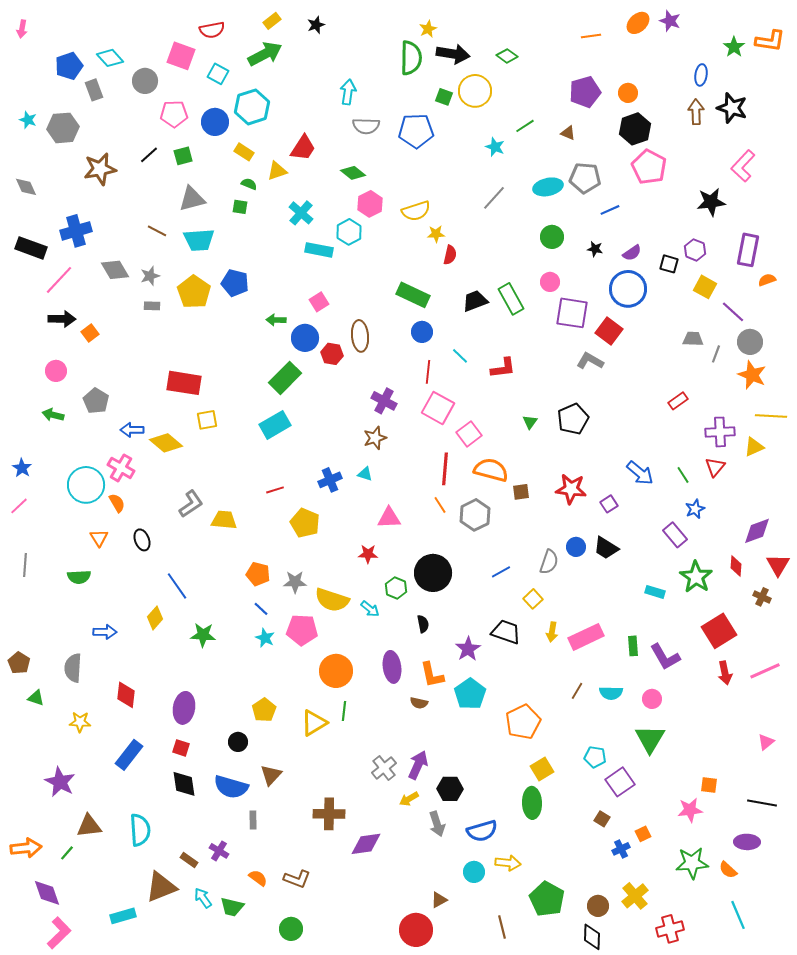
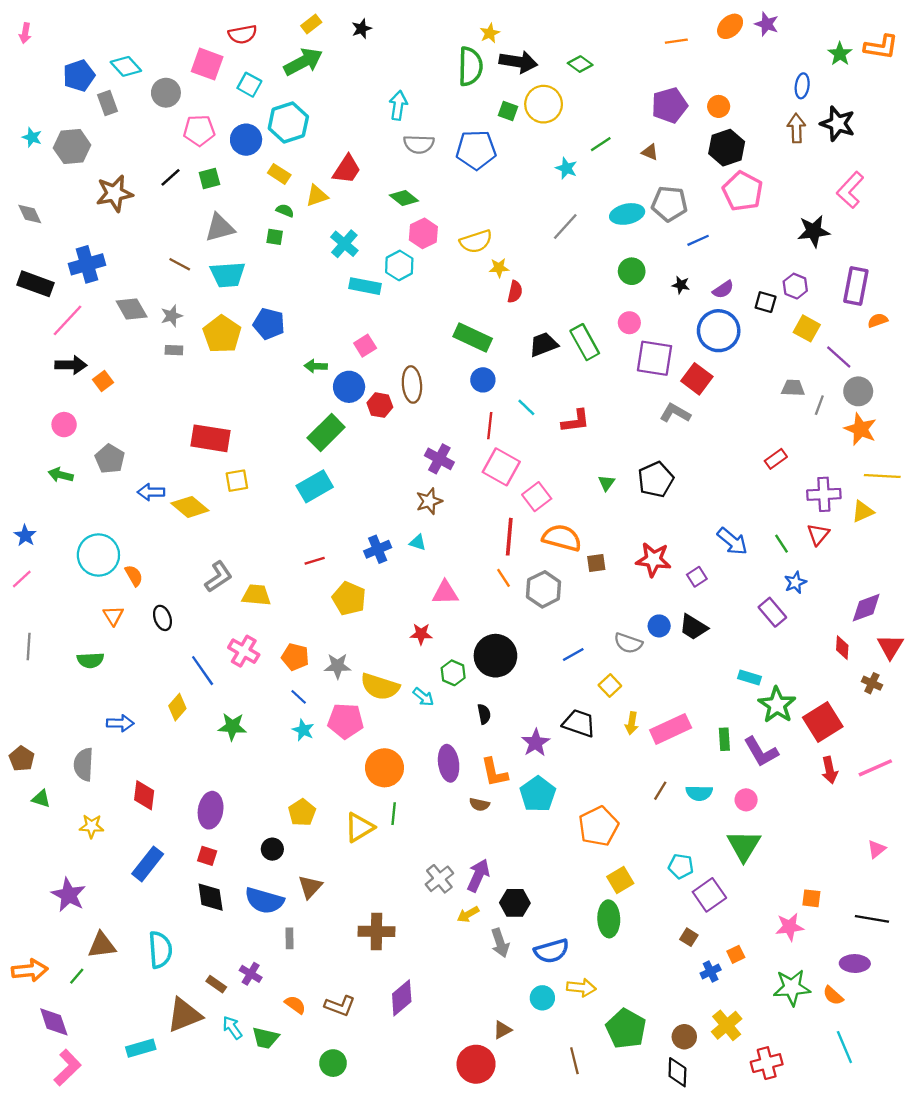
pink cross: (121, 468) -> (244, 651), moved
gray semicircle: (549, 562) -> (628, 643), turned 90
green star: (696, 577) -> (777, 705), moved
purple diamond: (366, 844) -> (402, 998), moved, turned -32

